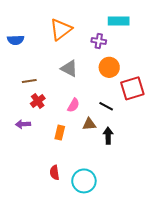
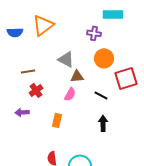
orange triangle: (61, 29) -> (43, 25), moved
brown triangle: (89, 124) -> (77, 76), moved

